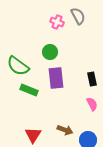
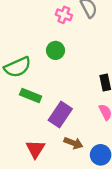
green semicircle: (18, 66) -> (18, 67), turned -60
purple rectangle: (56, 78) -> (60, 114), moved, turned 40

